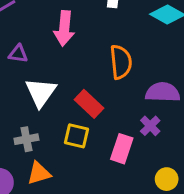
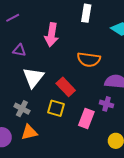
orange semicircle: (121, 62) -> (89, 60), turned 100
purple cross: (150, 126) -> (107, 104), turned -32
gray cross: (26, 139) -> (22, 109), turned 35

